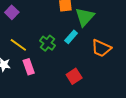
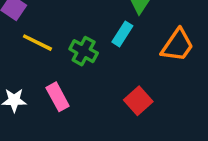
yellow line: (18, 45) -> (37, 43), moved
orange trapezoid: (101, 48) -> (177, 45), turned -70

